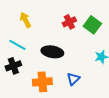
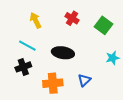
red cross: (69, 22) -> (72, 18), moved, turned -32

